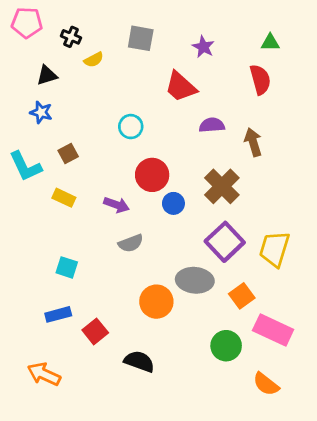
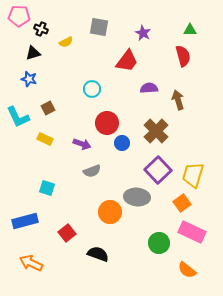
black cross: (71, 37) -> (41, 29), moved
red trapezoid: (181, 87) -> (127, 61), turned -95
orange square: (242, 296) -> (182, 203), moved
blue rectangle: (58, 314) -> (25, 221), moved, size x1.4

